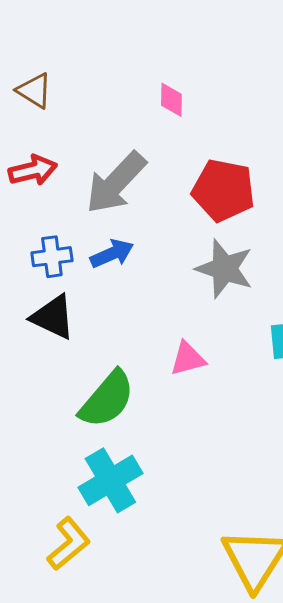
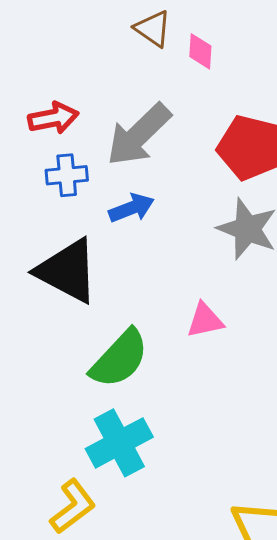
brown triangle: (34, 91) -> (153, 29), moved
blue cross: (52, 257) -> (67, 175), moved
black triangle: (53, 317) -> (67, 271), size x1.4

